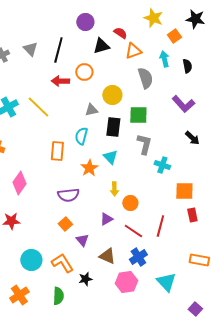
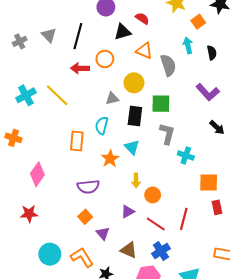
orange triangle: (133, 51) -> (144, 51), moved, turned 42

